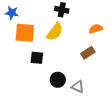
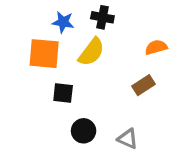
blue star: (12, 13) -> (63, 22), moved
black circle: (58, 80) -> (84, 131), moved

